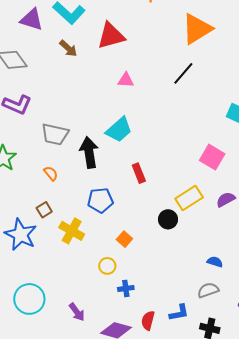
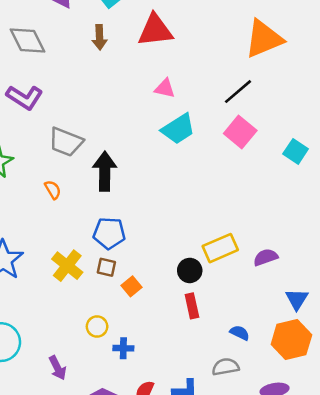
brown arrow: (68, 48) -> (100, 37), turned 36
cyan trapezoid: (119, 130) -> (178, 129), moved
pink square: (212, 157) -> (240, 132), moved
red rectangle: (139, 173) -> (192, 306), moved
brown square: (44, 210) -> (106, 267), moved, turned 35
yellow circle: (107, 266) -> (97, 327), moved

